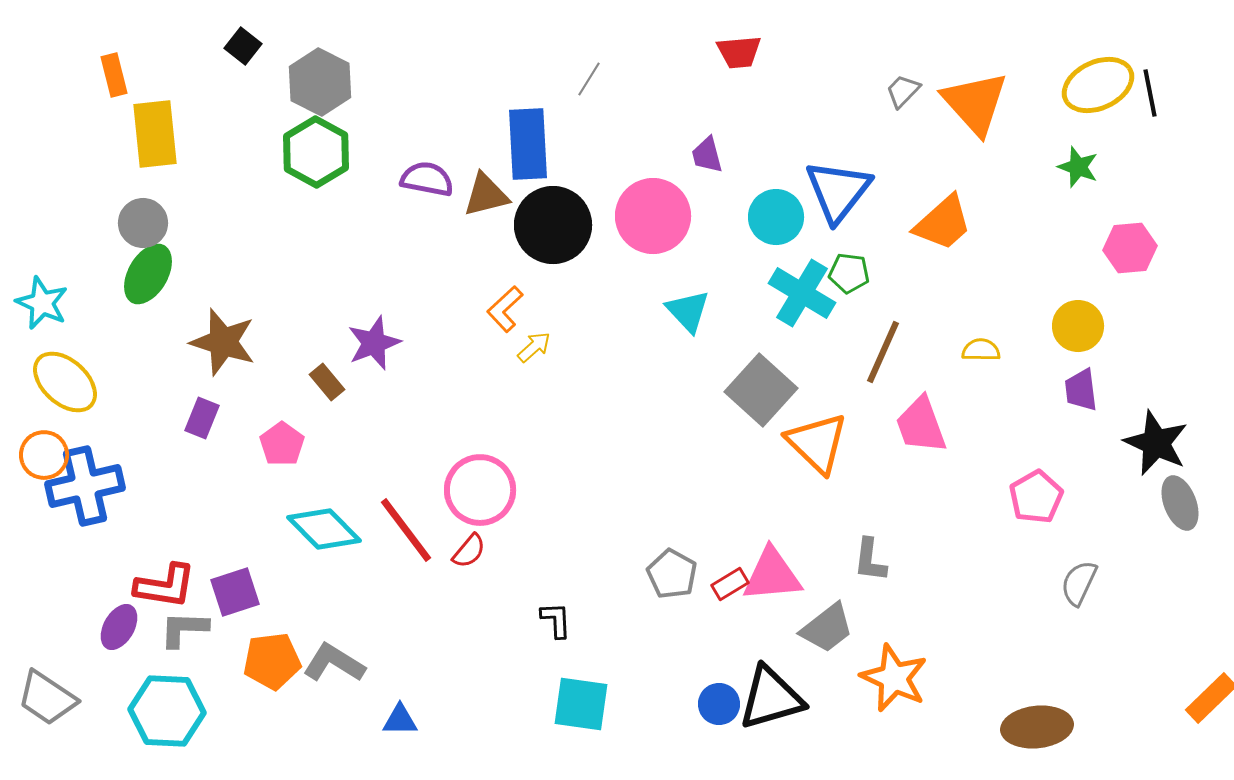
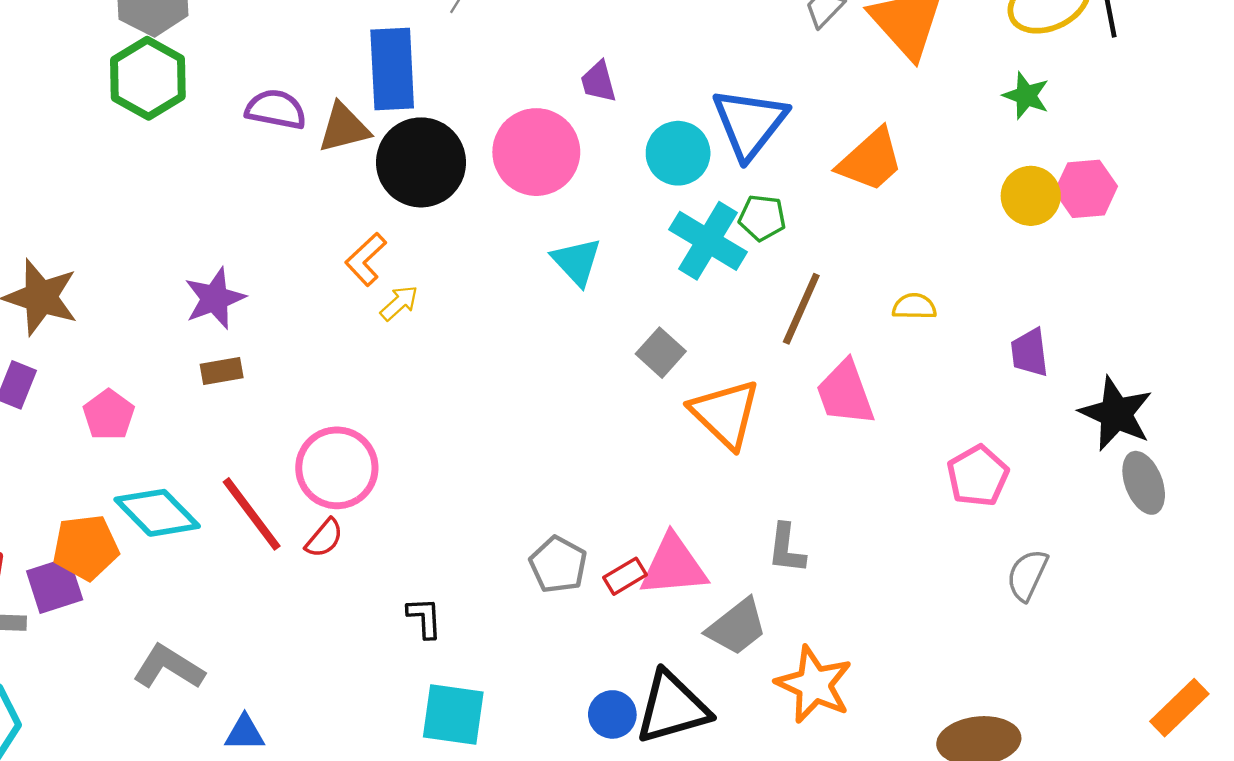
yellow circle: (1078, 326) -> (1031, 196), moved
brown rectangle: (327, 382) -> (222, 371), moved, turned -60
gray square: (761, 390) -> (661, 353), size x0.6
orange pentagon: (272, 661) -> (86, 547), moved

